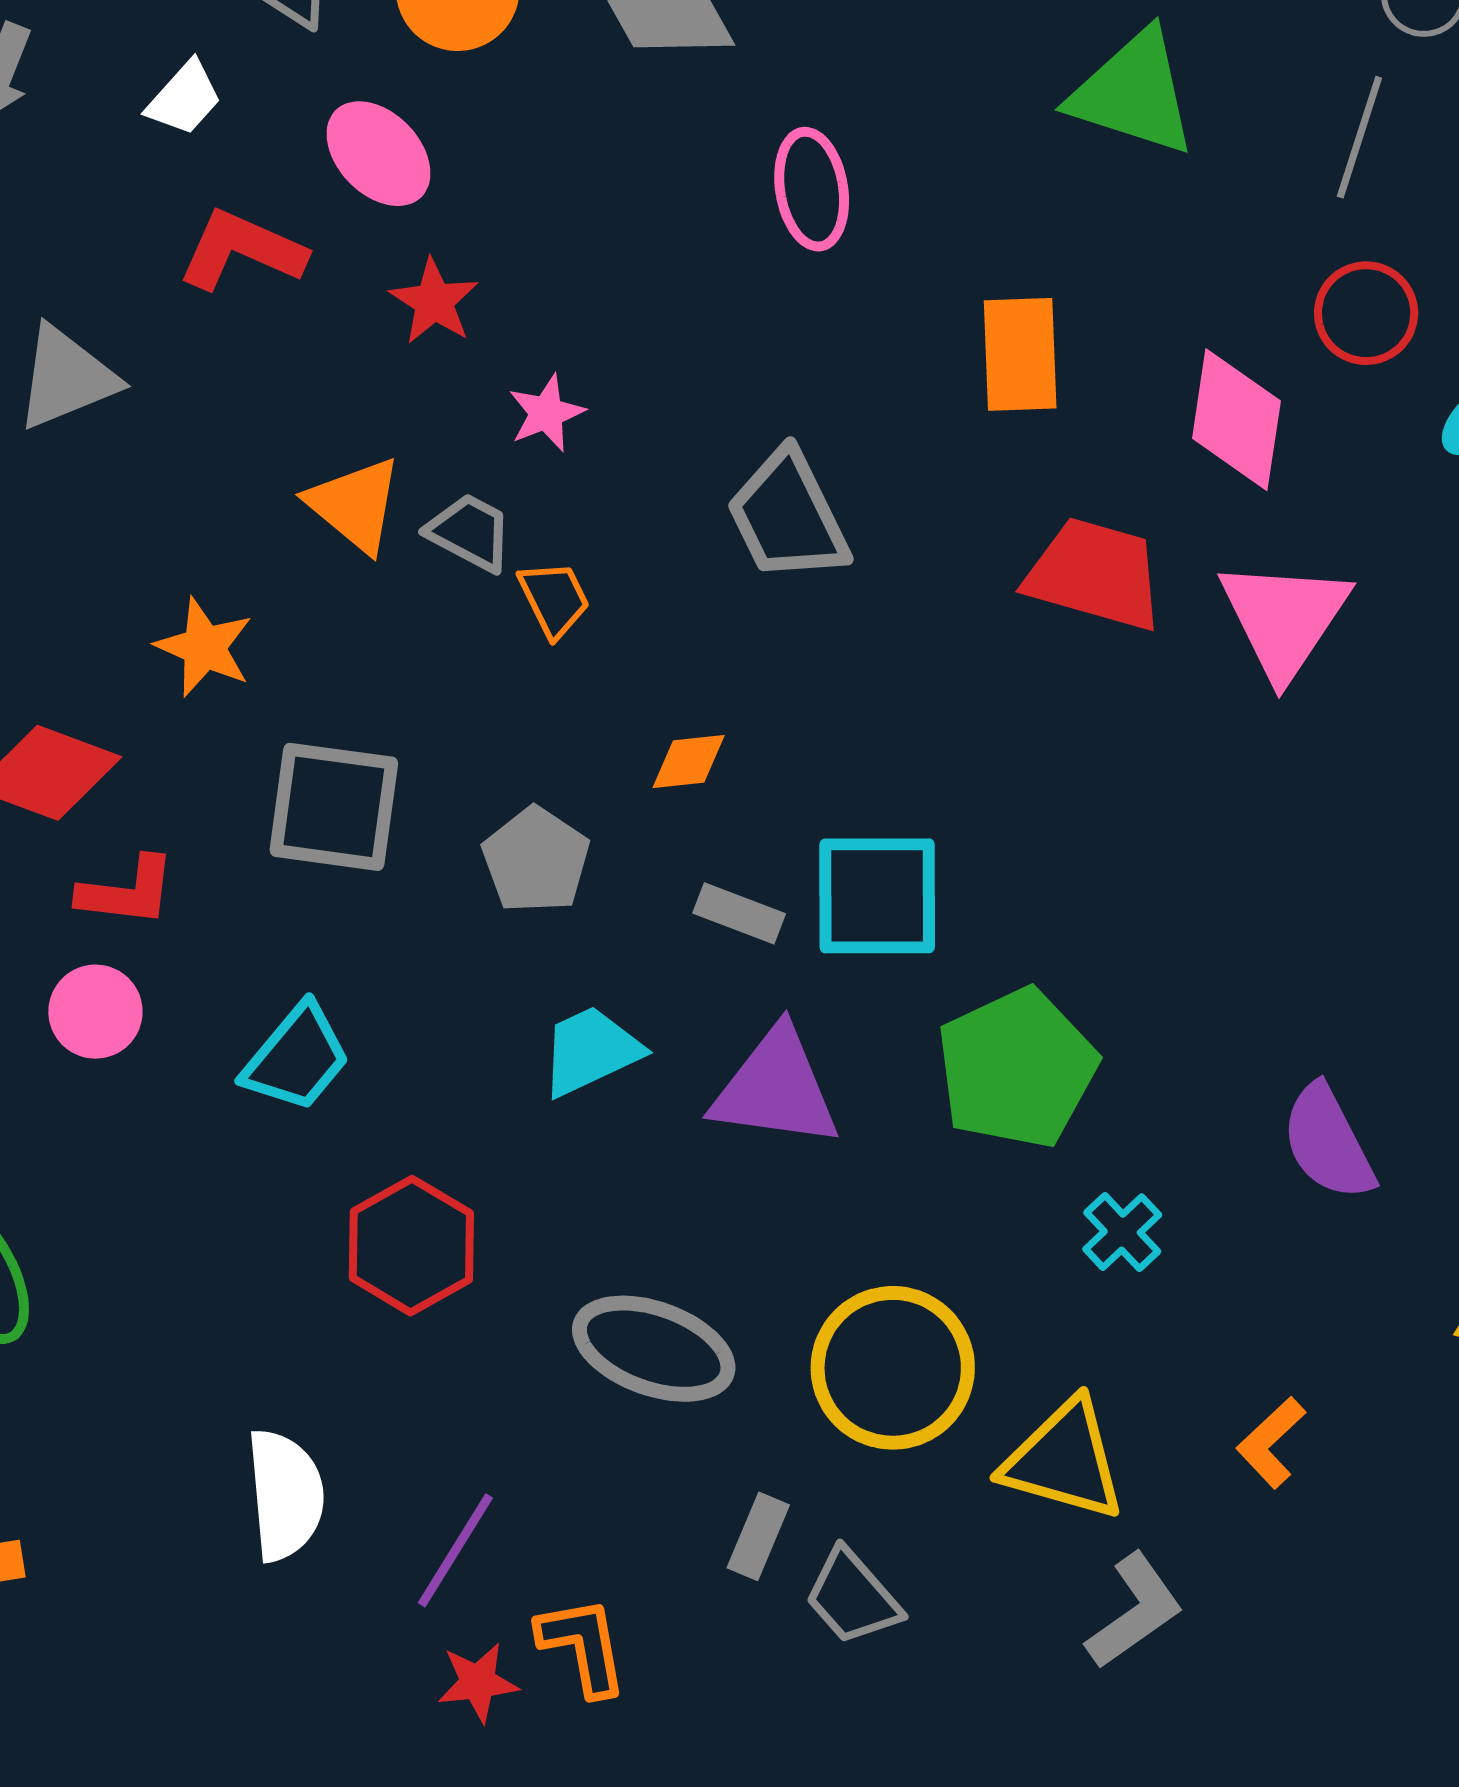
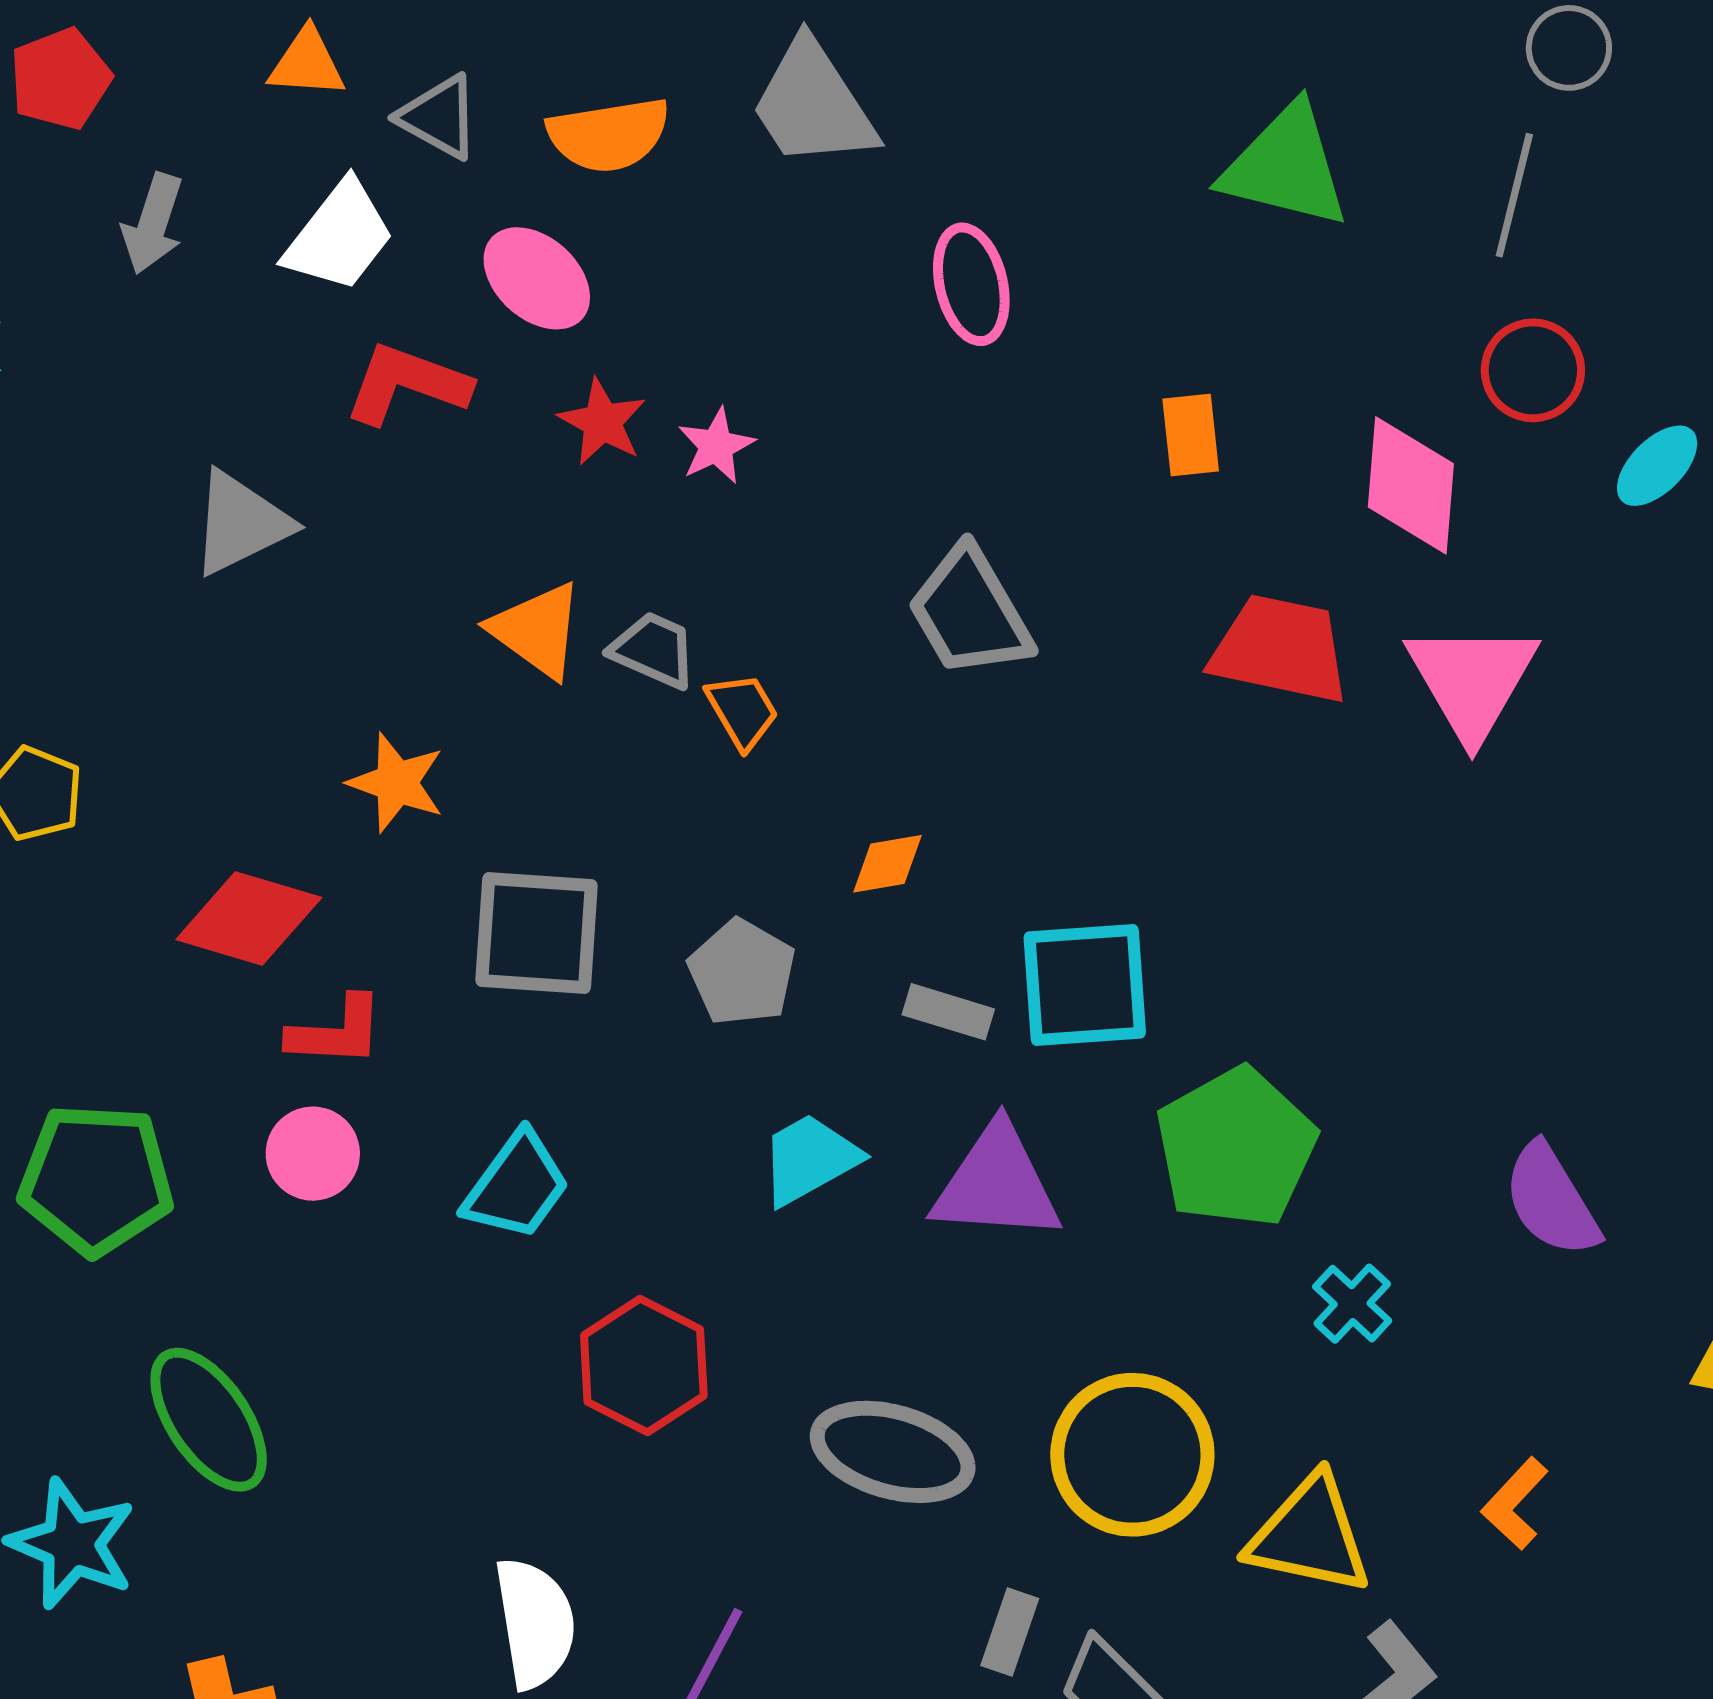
white trapezoid: (184, 98) -> (339, 236), size x1.5
orange rectangle: (1020, 354) -> (1191, 435), size x0.7
pink star: (546, 413) -> (716, 446), moved

